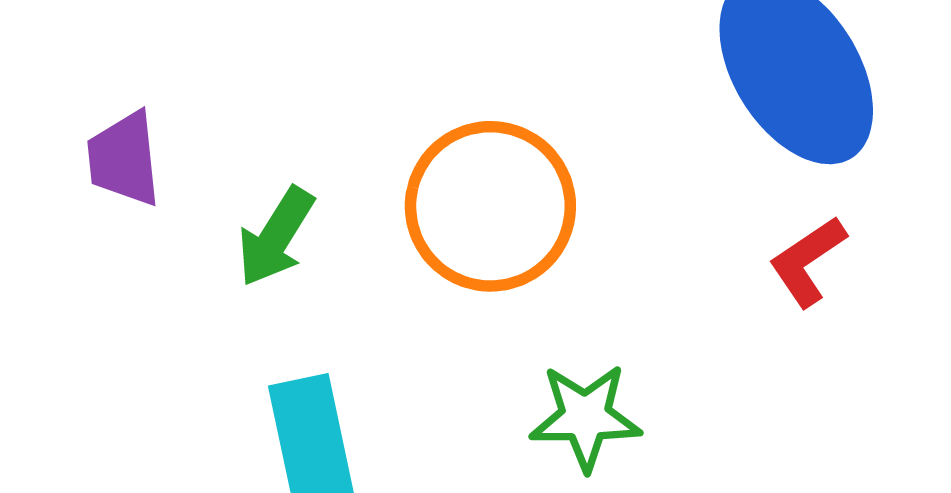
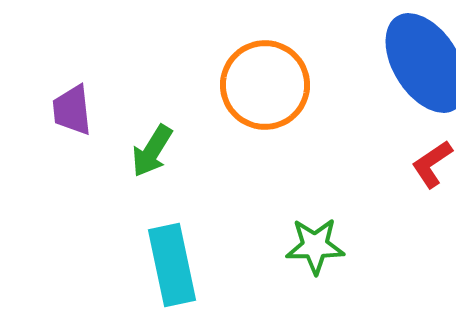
orange circle: (490, 206) -> (265, 85), moved

